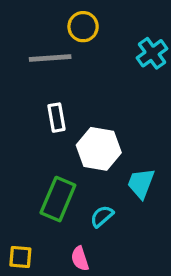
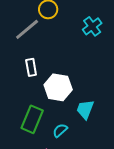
gray line: (50, 58) -> (27, 29), turned -36

